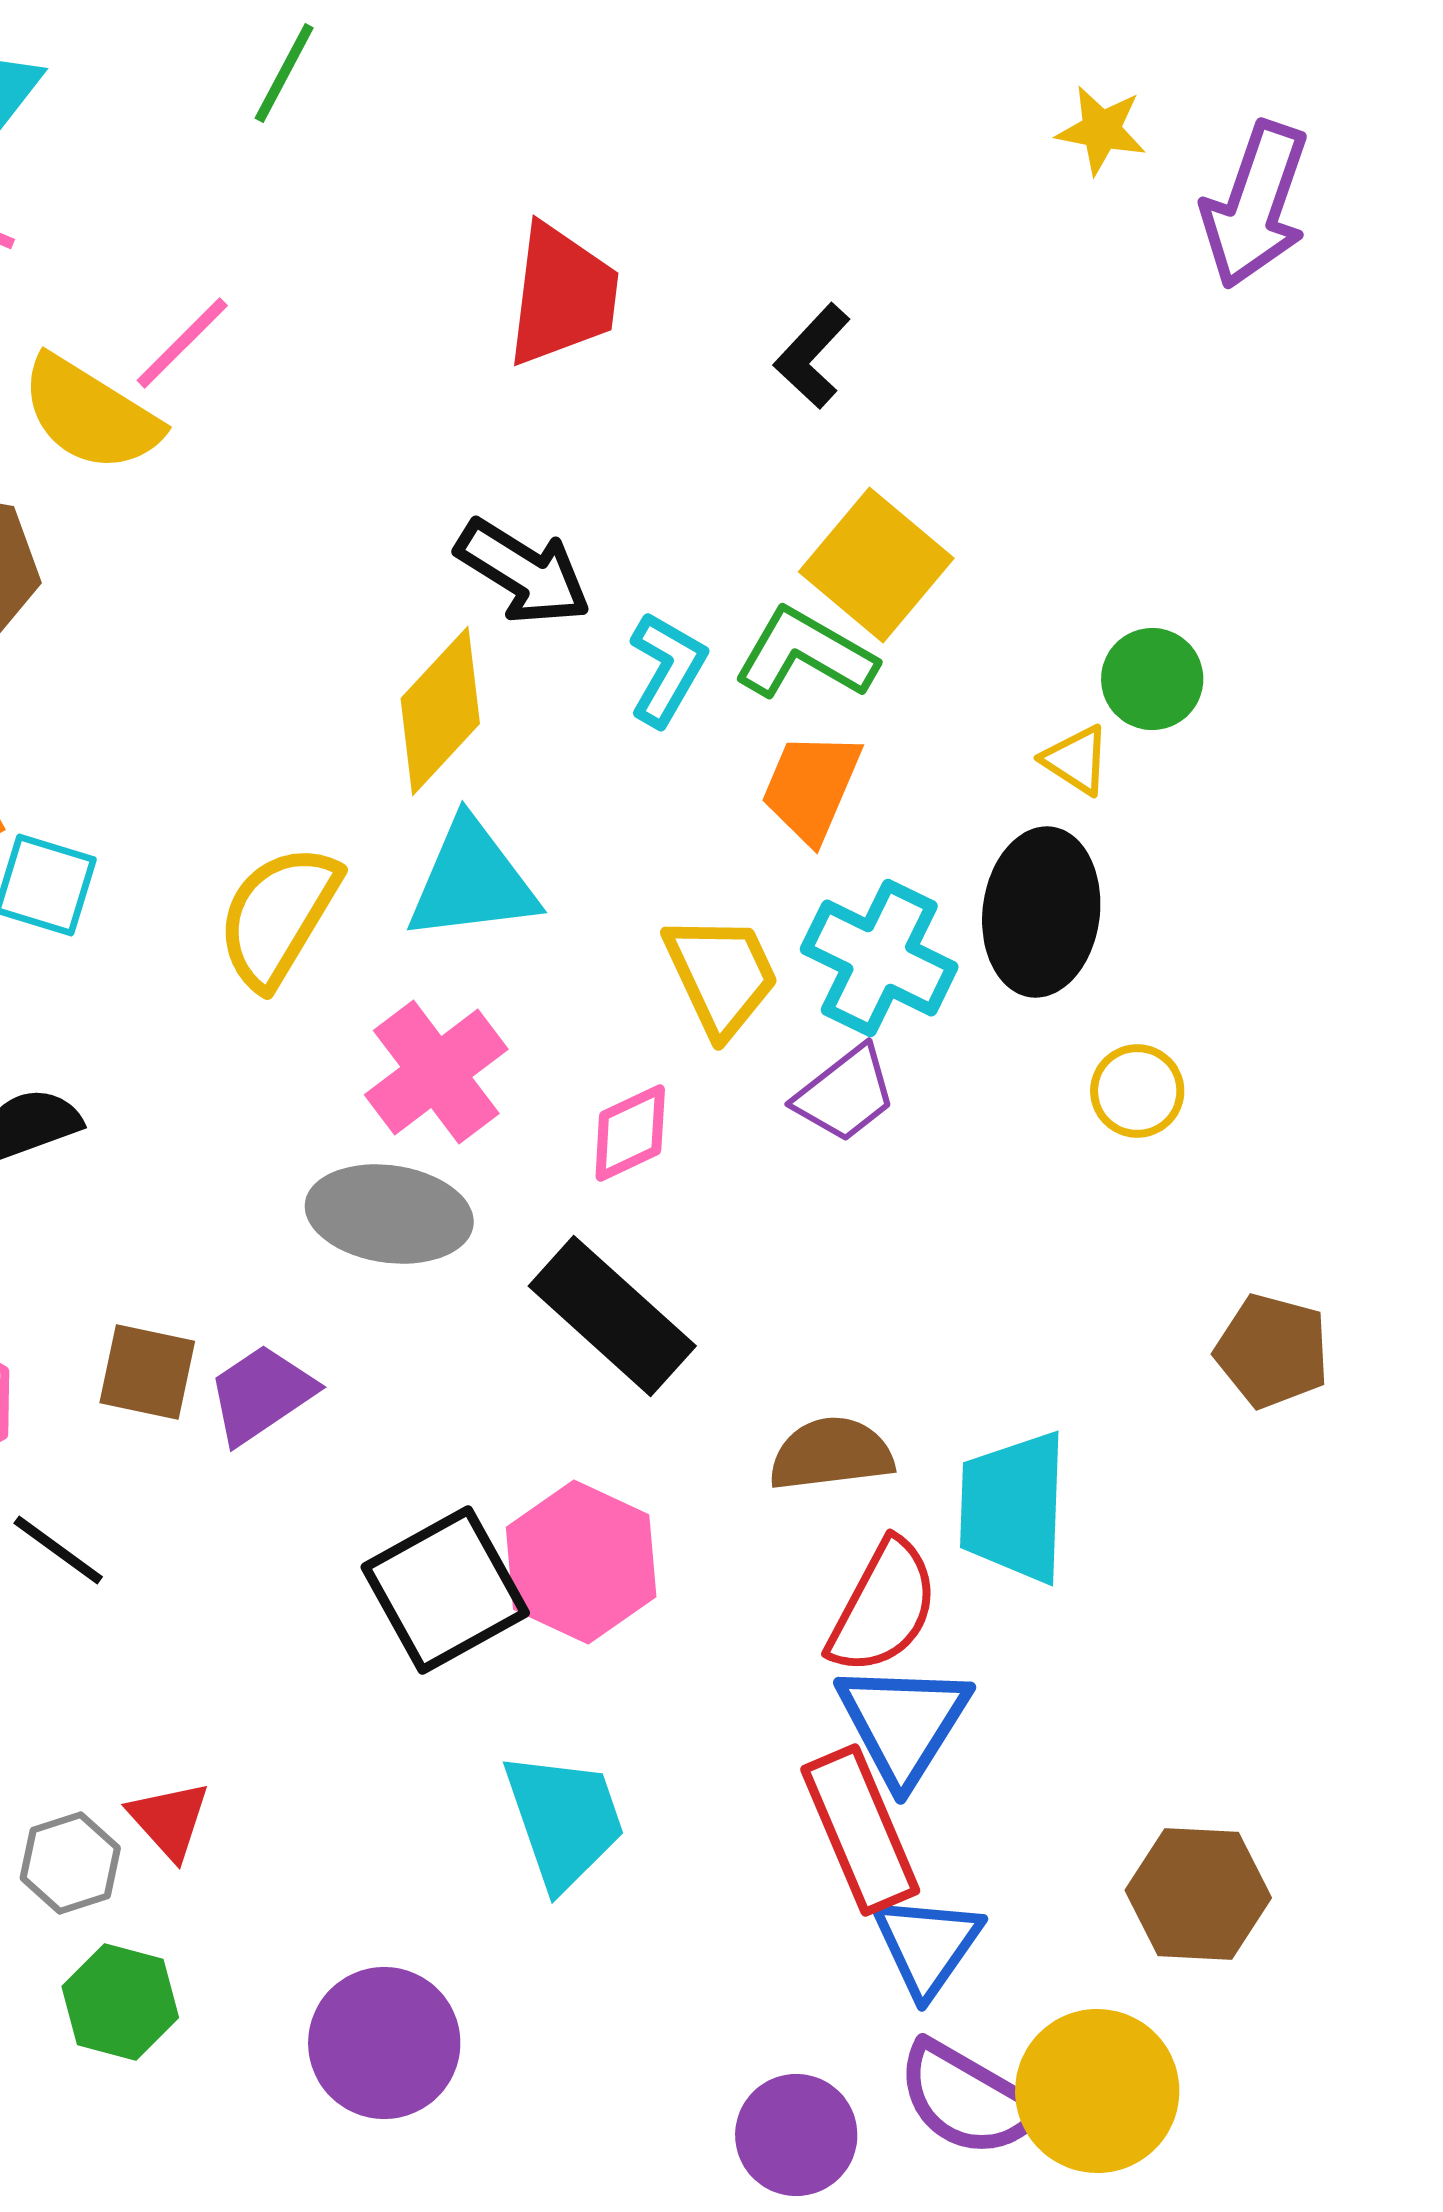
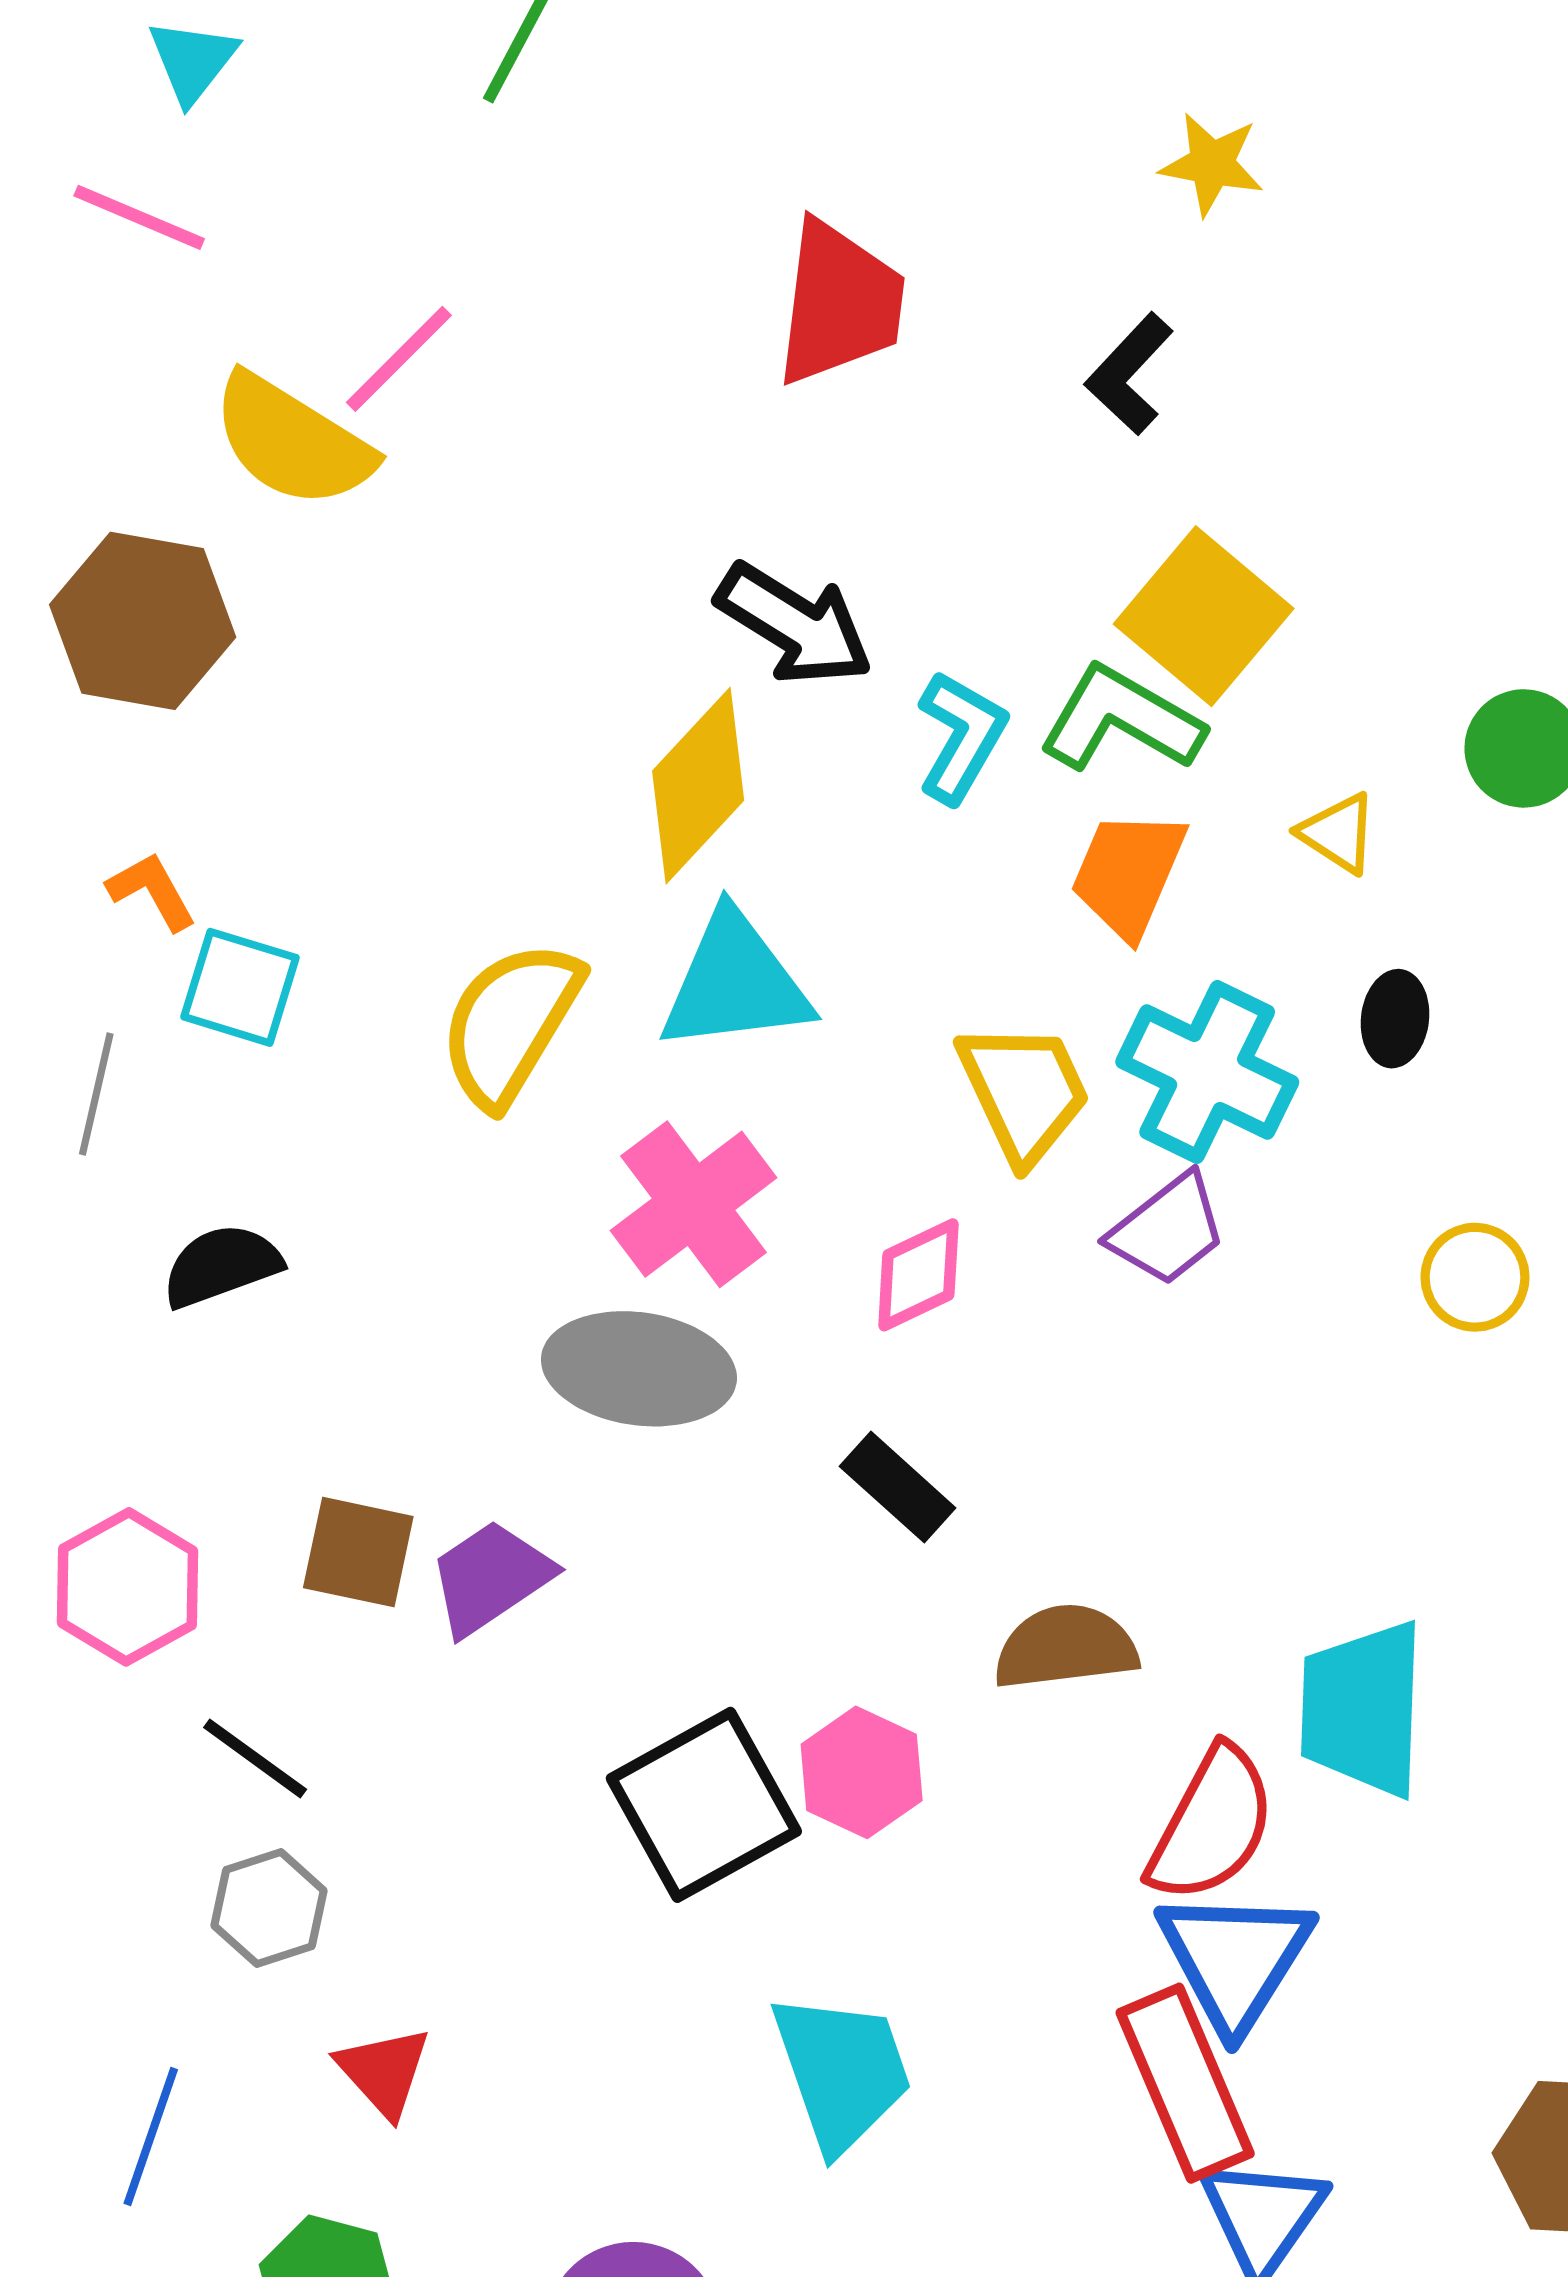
yellow star: (1101, 130) -> (1212, 164), moved
yellow triangle: (1076, 760) -> (1338, 833), moved
black ellipse: (1041, 912) -> (1395, 1019), size x0.5
yellow circle: (1137, 1091) -> (1475, 1277), moved
black rectangle: (612, 1316) -> (898, 1487), size x0.6
brown semicircle: (831, 1454) -> (1066, 1647), moved
pink hexagon: (581, 1562) -> (862, 1772), size x0.7
gray hexagon: (70, 1863) -> (269, 1908), moved

